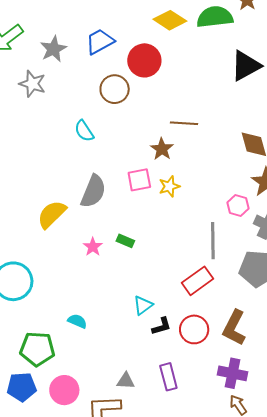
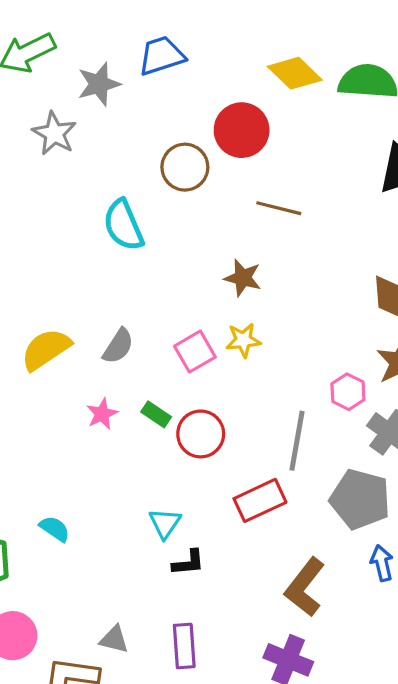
blue trapezoid: (100, 42) -> (162, 56), moved
brown line: (184, 123) -> (279, 208), moved
cyan semicircle: (84, 131) -> (123, 225), size x1.4
brown star: (162, 149) -> (243, 278), turned -30
pink square: (139, 180) -> (195, 352), moved, turned -30
gray semicircle: (93, 191) -> (118, 346), moved, size x0.7
cyan triangle: (143, 305) -> (165, 523), turned -30
red circle: (194, 329) -> (201, 434), moved

